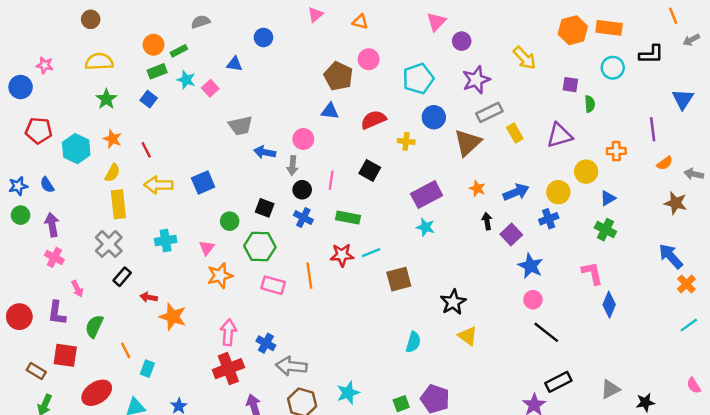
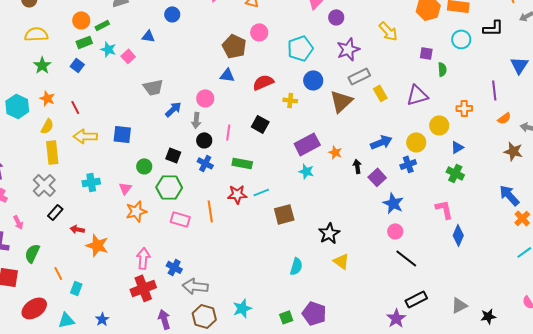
blue arrow: (265, 152) -> (173, 109), turned 126
blue square: (203, 182) -> (122, 134), turned 30
orange star: (477, 189) -> (335, 152), moved

